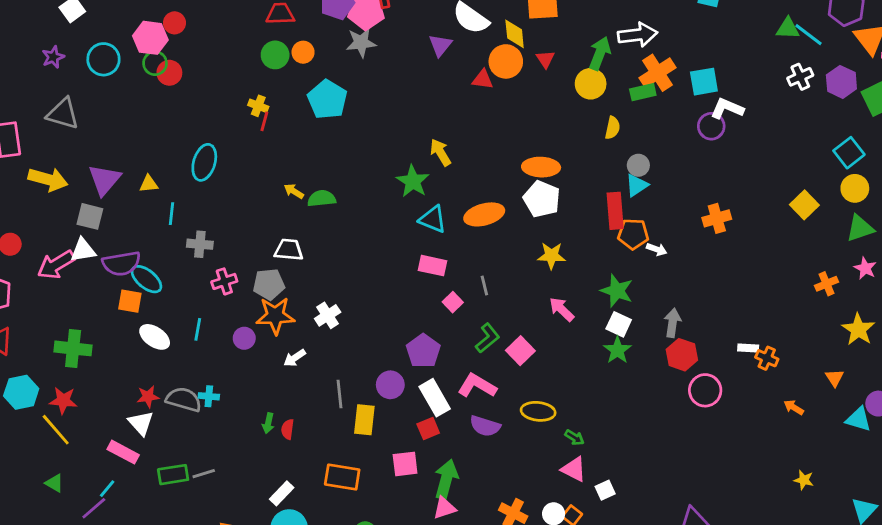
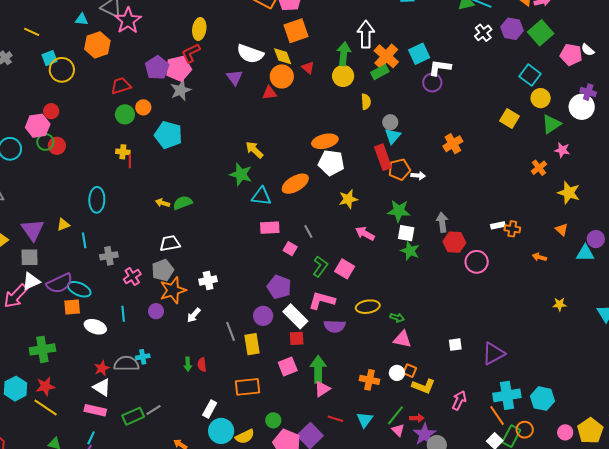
white arrow: (638, 35) -> (366, 34), turned -68
white cross: (328, 315) -> (208, 280), turned 36
red square: (428, 429) -> (297, 338), turned 35
white square: (605, 490) -> (455, 345), moved, turned 32

